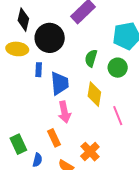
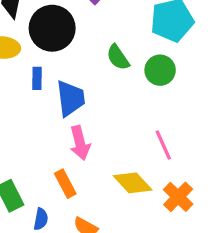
green semicircle: (91, 58) -> (118, 57), turned -48
yellow diamond: (94, 94) -> (133, 183), moved, turned -50
orange cross: (90, 152) -> (178, 197), moved

